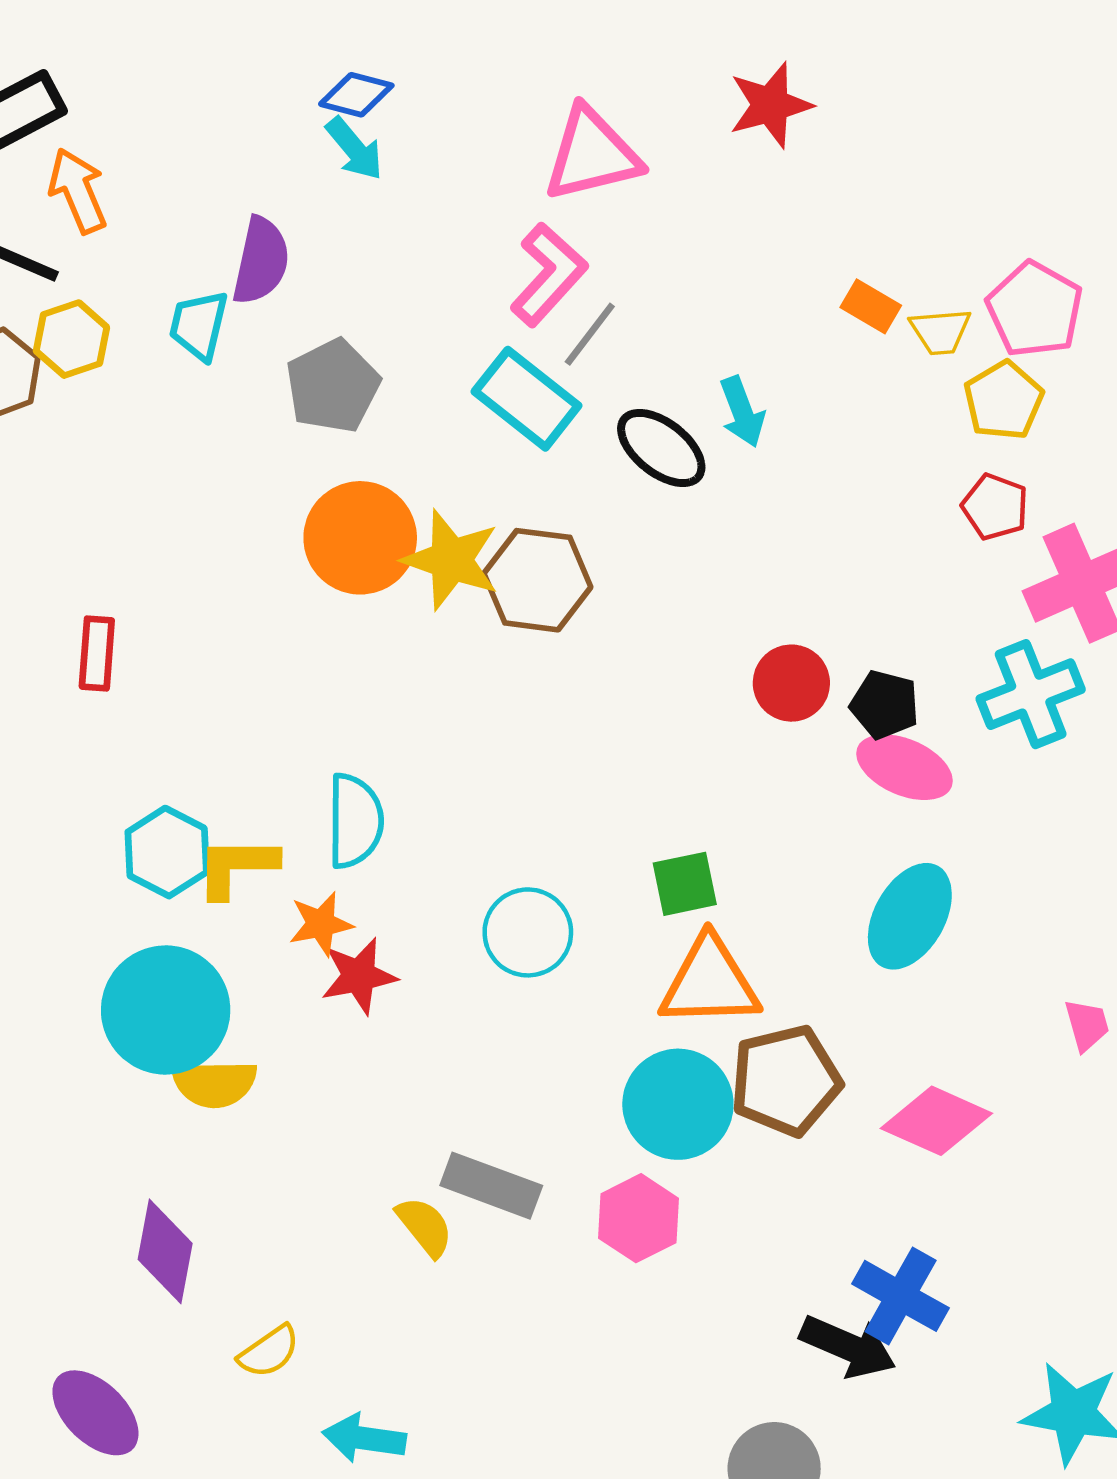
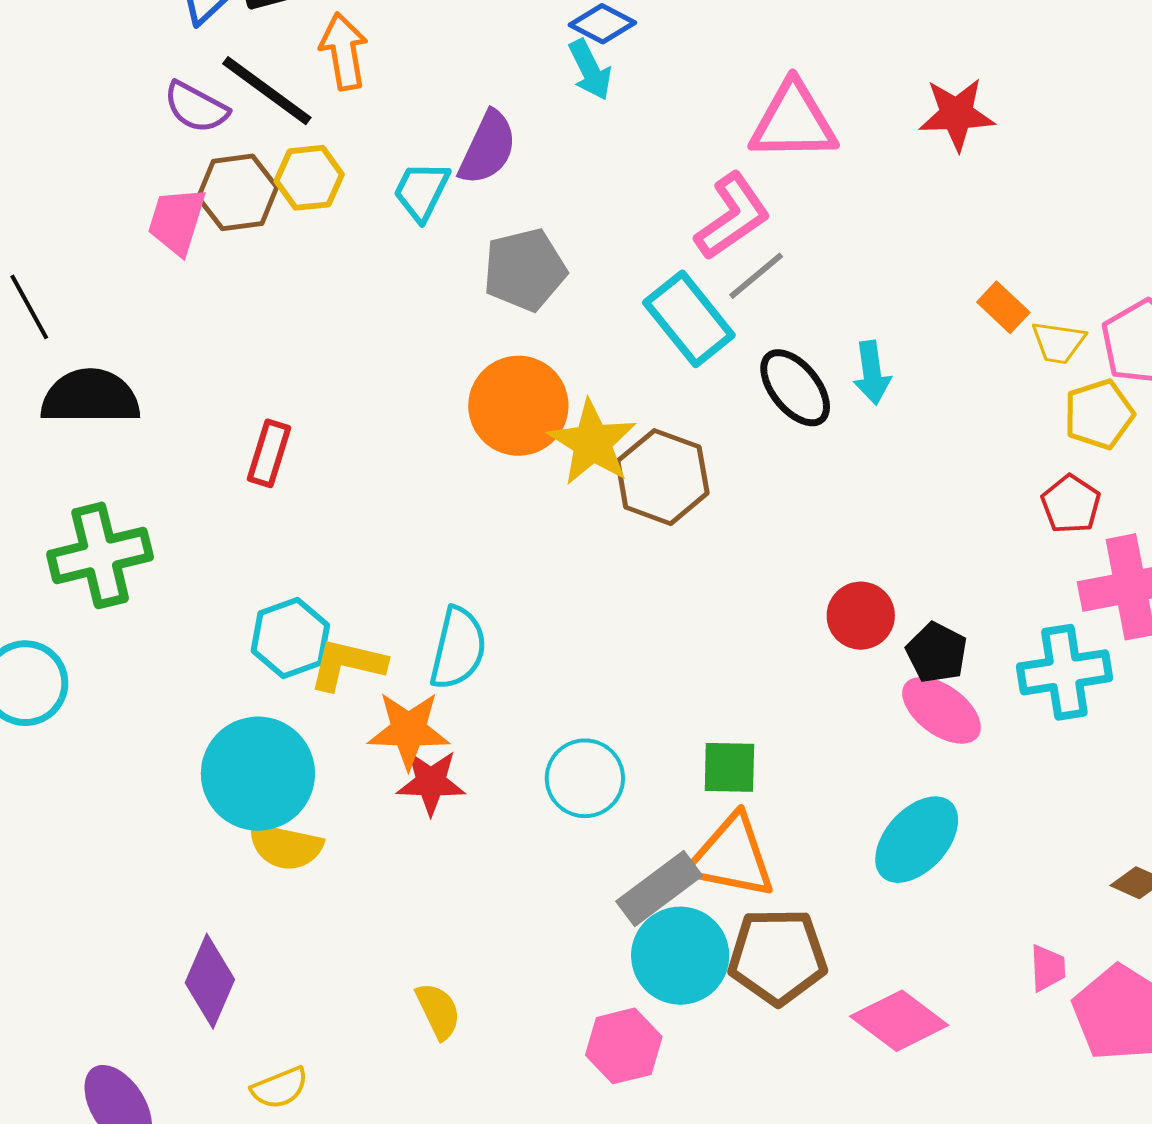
orange star: (321, 924) -> (409, 730), size x1.4
gray rectangle: (491, 1186) -> (659, 888), moved, turned -70

